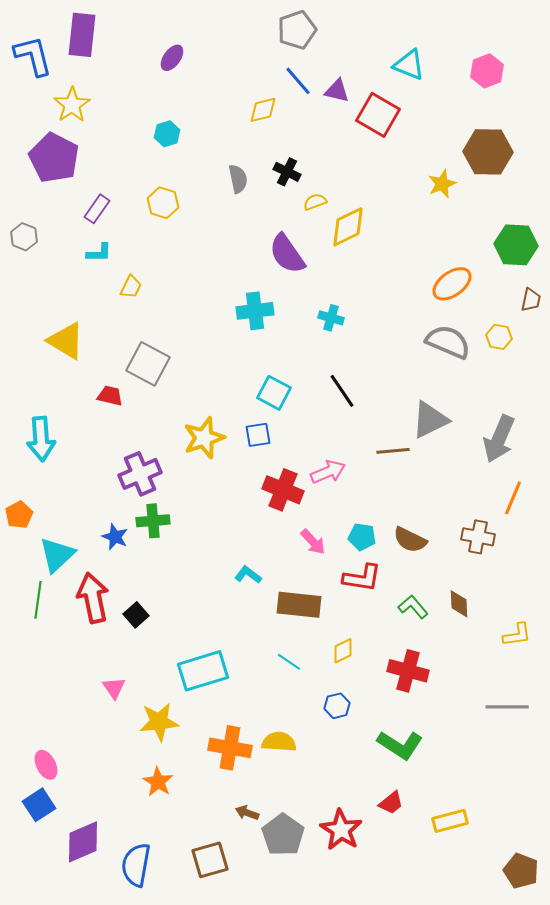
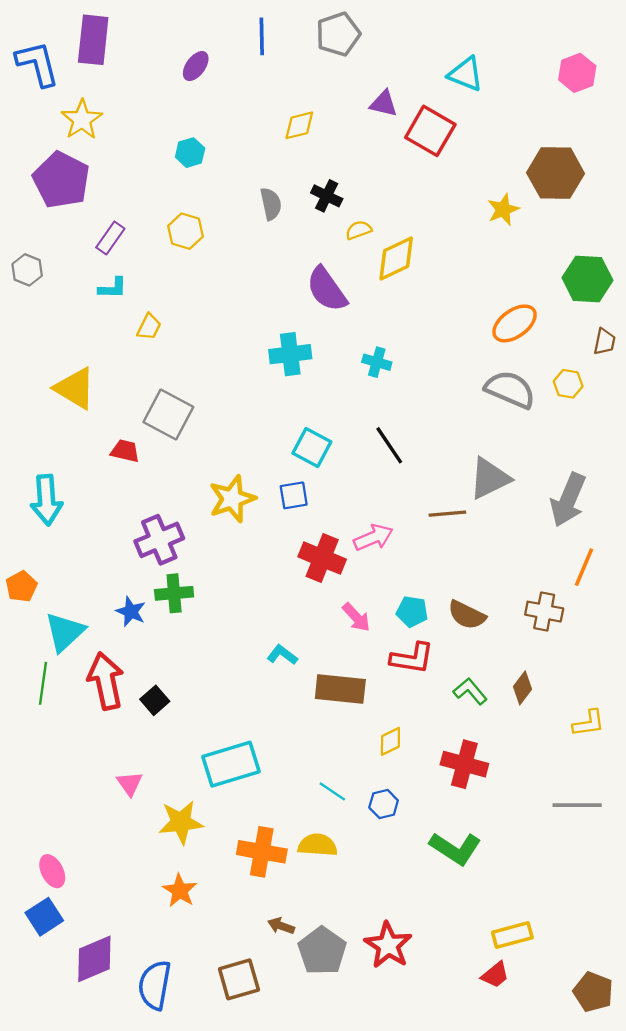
pink hexagon: (487, 71) -> (577, 73), moved
blue line: (298, 81) -> (262, 36), moved, turned 40
brown diamond: (459, 604) -> (523, 688), turned 40
cyan line: (289, 662) -> (332, 791), moved
red trapezoid: (391, 803) -> (495, 975), moved

